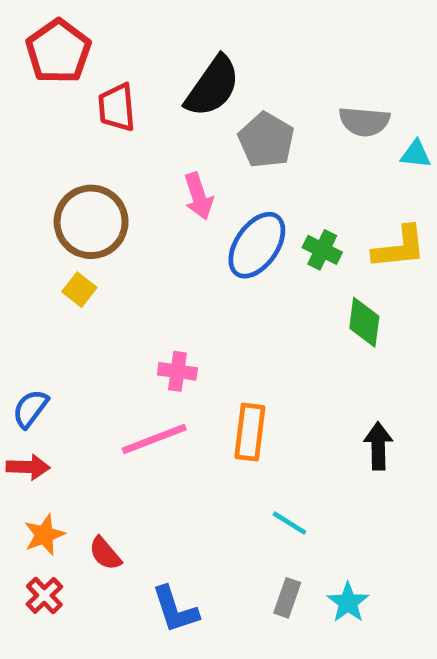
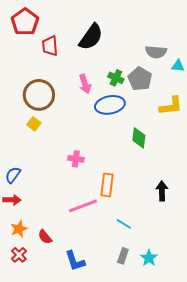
gray pentagon: (266, 140) -> (140, 79), moved
blue ellipse: (257, 245) -> (110, 105), turned 44
green cross: (322, 250) -> (116, 78), moved
green diamond: (364, 322) -> (139, 138), moved
pink line: (154, 439) -> (83, 206), moved

